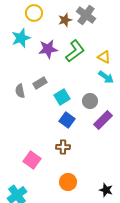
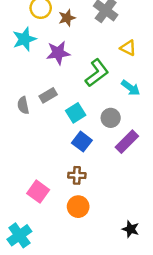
brown star: (65, 20) -> (67, 18), moved
green L-shape: (75, 51) -> (97, 73), moved
yellow triangle: (104, 57) -> (128, 48), moved
orange circle: (68, 182) -> (78, 207), moved

